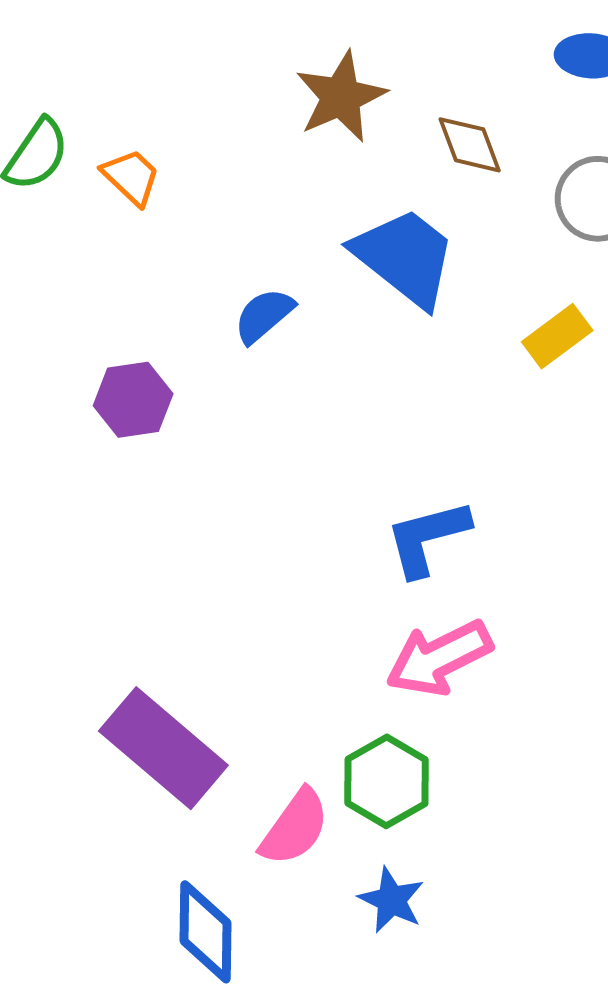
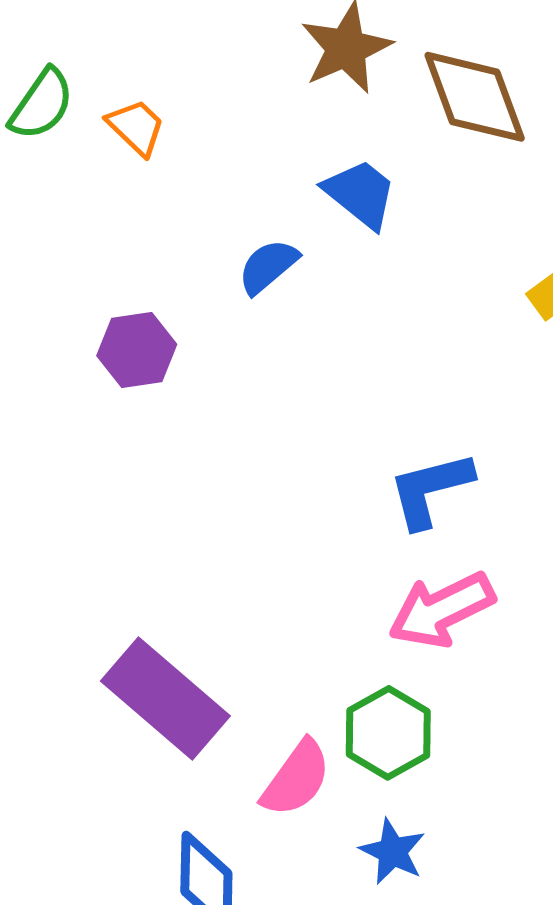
brown diamond: (470, 145) -> (475, 97), size x1.6
blue trapezoid: (405, 257) -> (360, 194), moved, size x0.7

